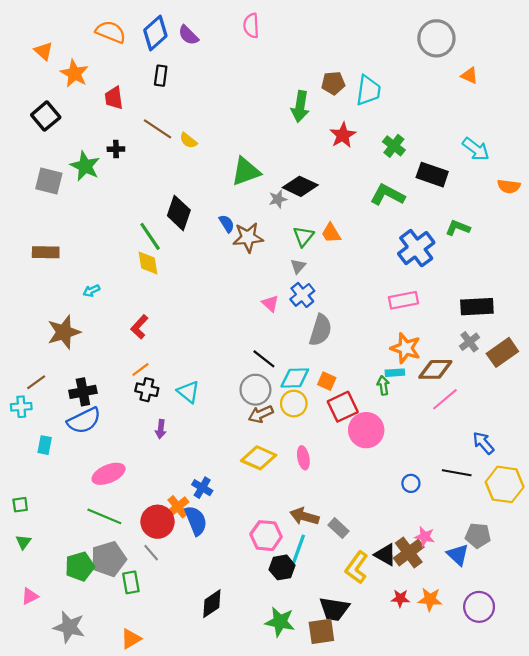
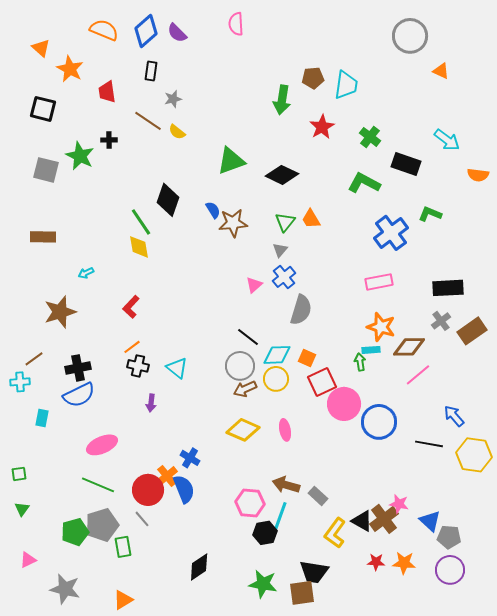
black square: (46, 116) -> (43, 109), turned -36
gray star: (278, 199) -> (173, 99), moved
pink triangle: (270, 303) -> (254, 285), turned 36
blue circle: (411, 483) -> (379, 422), moved, size x2.0
gray pentagon: (478, 536) -> (449, 537), moved

